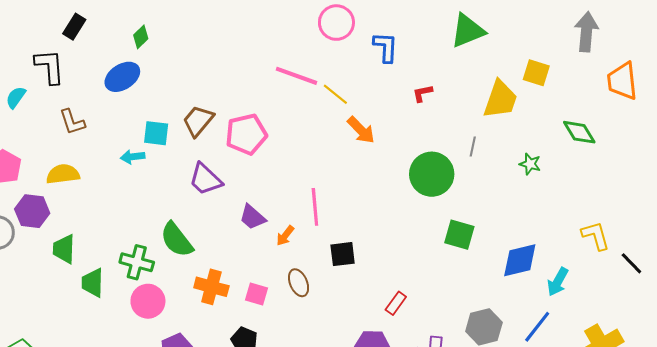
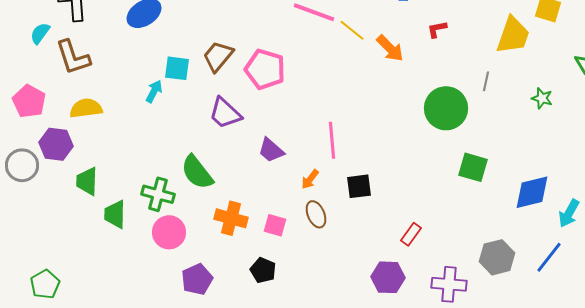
brown L-shape: (72, 122) -> (73, 57), moved, size x1.4
orange arrow: (361, 130) -> (390, 48), moved
pink pentagon: (246, 134) -> (265, 69), turned 30
cyan arrow: (133, 157) -> (154, 91), turned 125
orange arrow: (285, 236) -> (310, 179), moved

